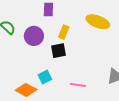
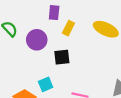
yellow rectangle: (64, 32) -> (68, 28), moved

